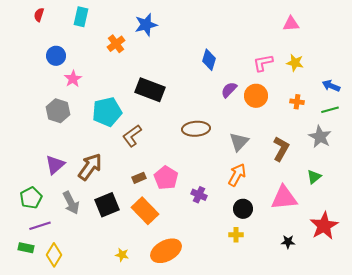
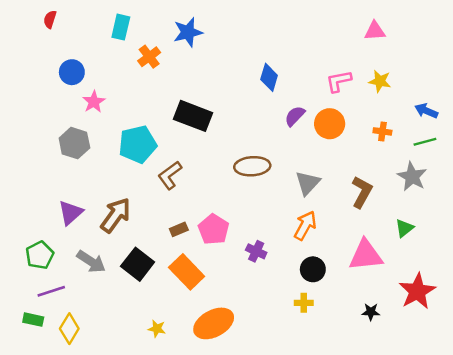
cyan rectangle: (81, 17) -> (121, 27), moved
gray arrow: (71, 203) -> (91, 262), turned -30
black square: (107, 205) -> (138, 264), turned -30

